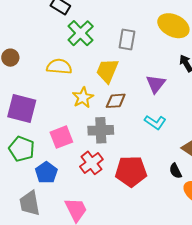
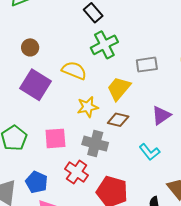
gray rectangle: (127, 40) -> (147, 65), turned 55
purple square: (22, 108) -> (35, 85), moved
red cross: (91, 163) -> (77, 172), turned -35
blue pentagon: (46, 173) -> (37, 182), moved, turned -30

